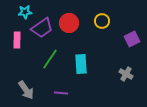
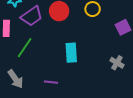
green line: (50, 59) -> (25, 48), moved

